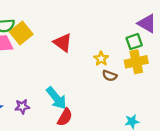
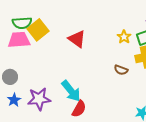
yellow star: (101, 59) -> (124, 37), moved
purple star: (22, 107) -> (39, 99), size x1.6

